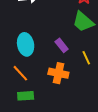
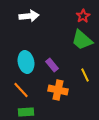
purple rectangle: (62, 45) -> (52, 65), moved

